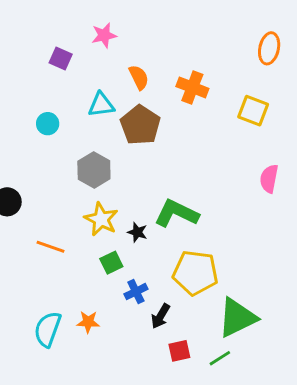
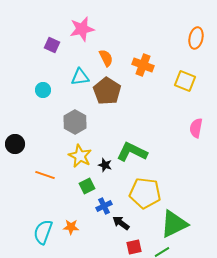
pink star: (104, 35) -> (82, 29), size x1.4
black arrow: (161, 316) -> (121, 223), turned 96

